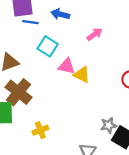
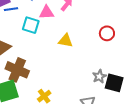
pink triangle: (67, 66) -> (47, 12), moved

